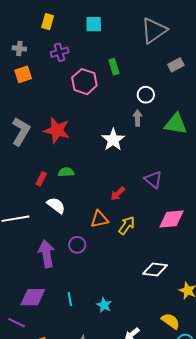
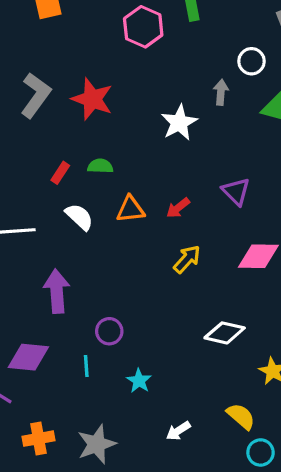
white circle: (146, 95) -> (251, 61), moved
orange triangle: (99, 219) -> (130, 209), moved
purple circle: (77, 245) -> (109, 331), moved

